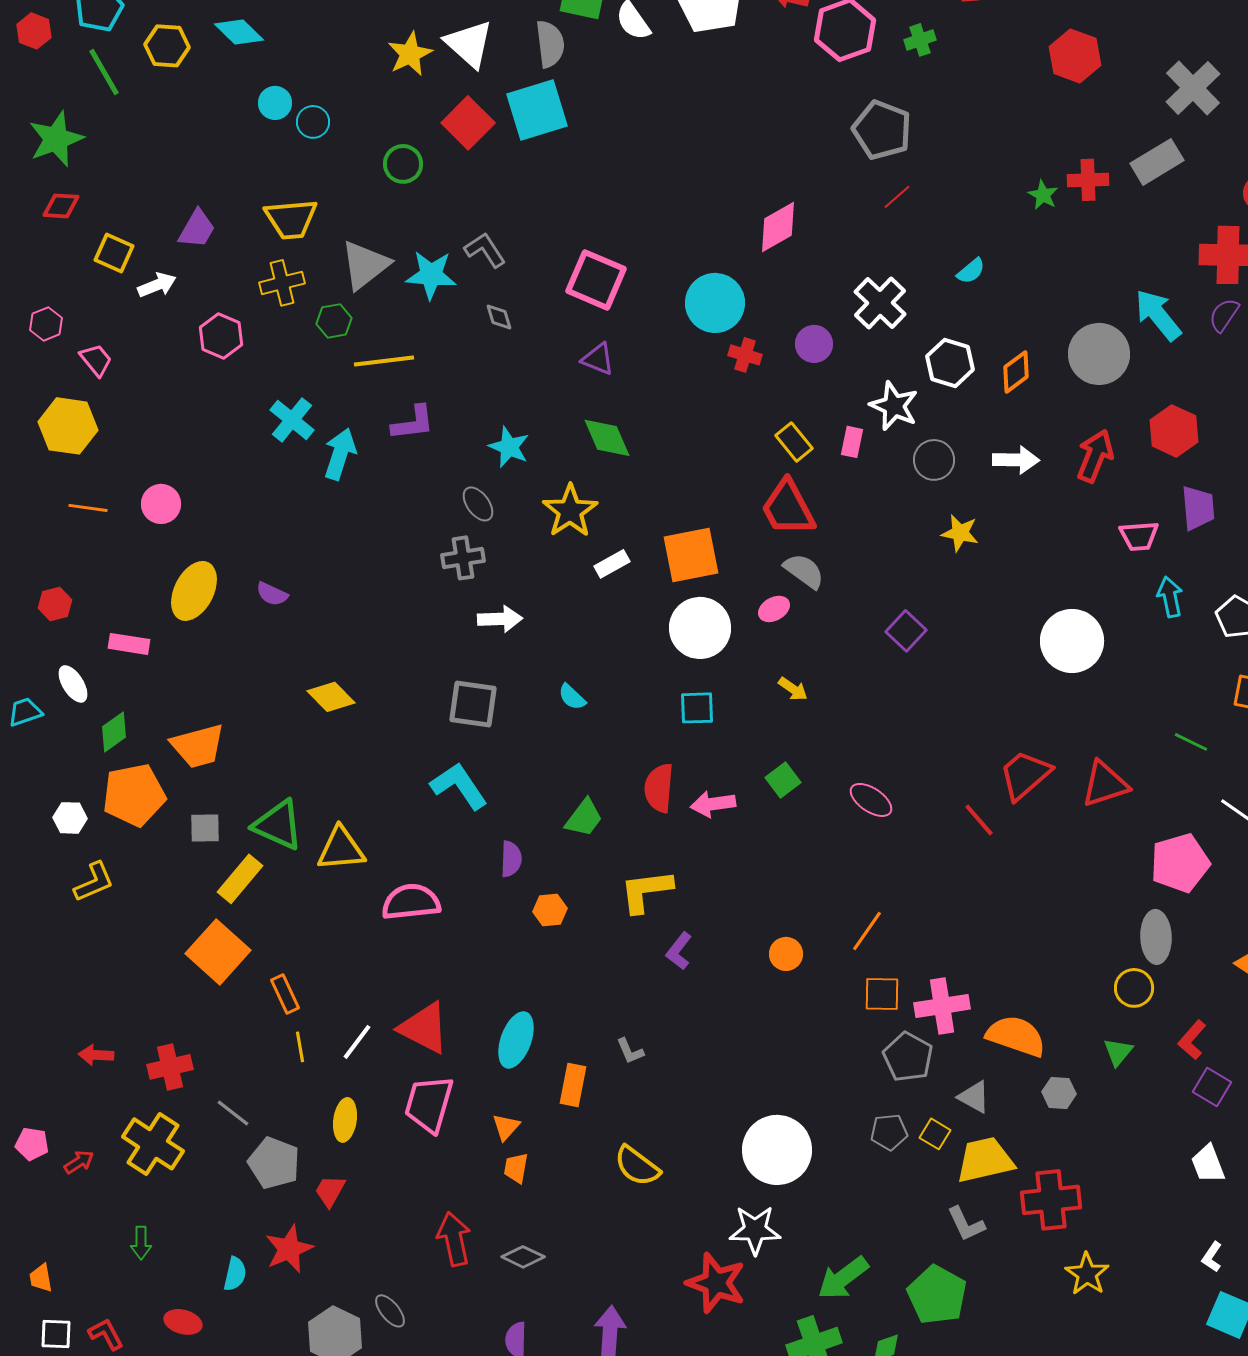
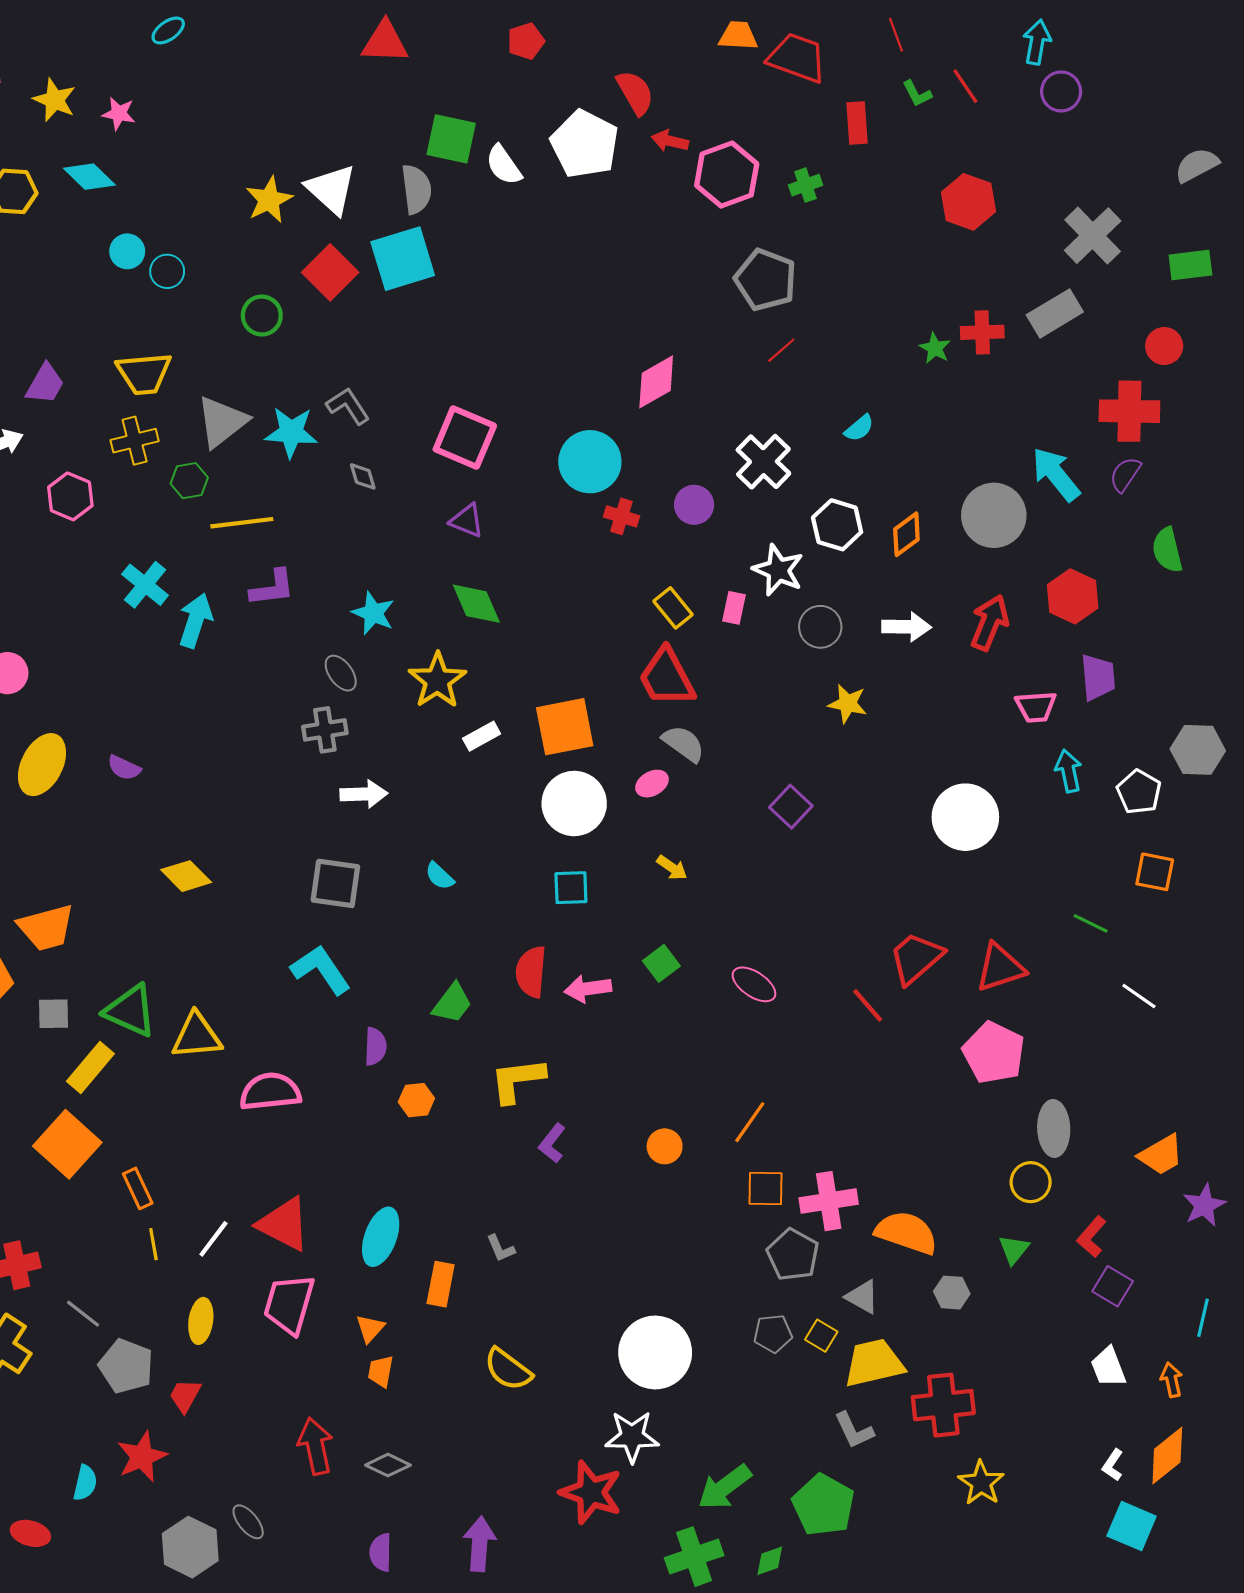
pink pentagon: (1180, 863) -> (994, 1053), moved, turned -30

